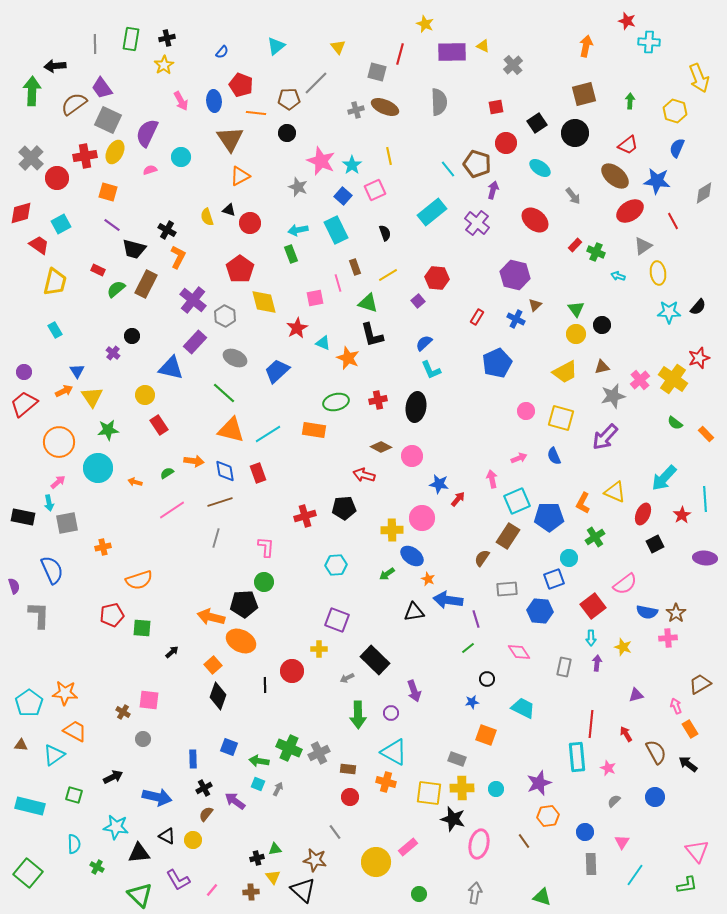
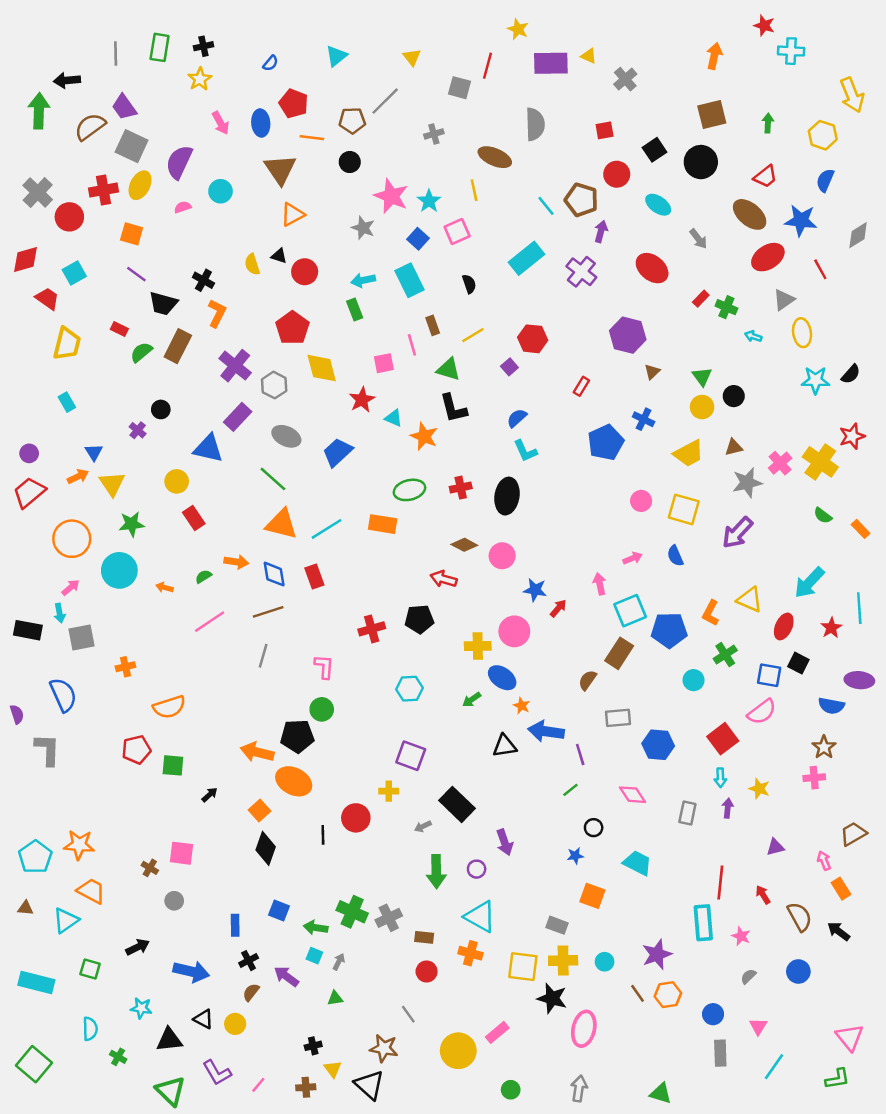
brown ellipse: (385, 107) -> (495, 157), moved
blue cross: (516, 319) -> (644, 419), moved
black square: (655, 544) -> (798, 663), turned -36
blue square: (554, 579) -> (769, 675), moved, turned 30
blue semicircle: (647, 612) -> (831, 706), moved
cyan star: (116, 827) -> (141, 1008), size x0.7
brown line: (524, 841) -> (637, 993), moved
green triangle: (275, 849) -> (335, 998), moved

